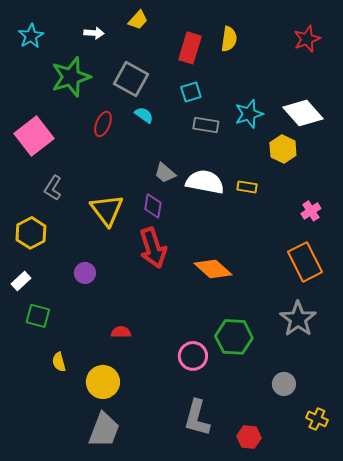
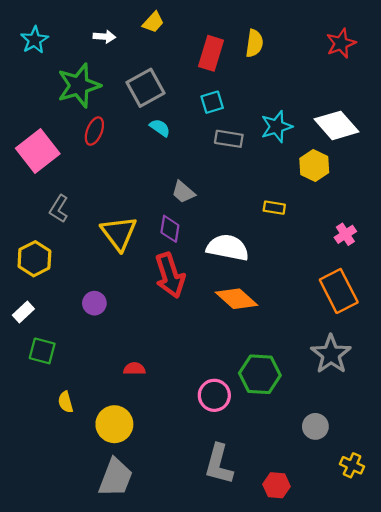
gray square: (131, 79) -> (145, 88), turned 32
red ellipse: (103, 124) -> (94, 131), moved
white semicircle: (205, 182) -> (228, 248), moved

